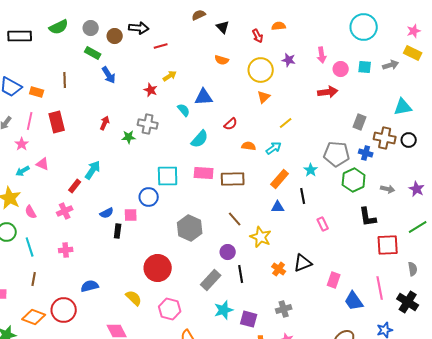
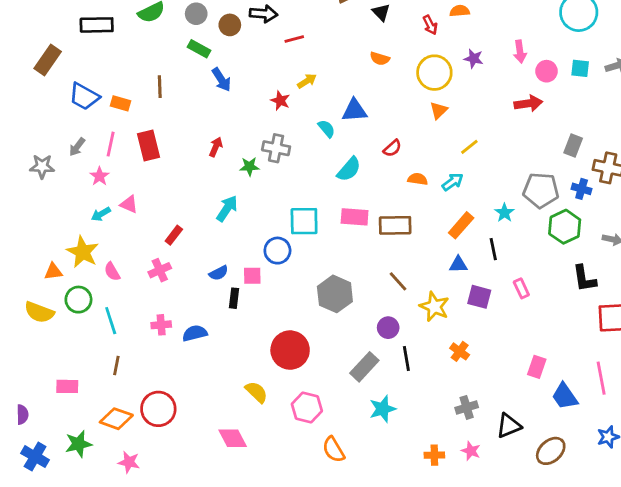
cyan arrow: (93, 170) -> (227, 209), moved
black triangle: (303, 263) -> (509, 426), moved
blue semicircle: (90, 286) -> (195, 333), moved
purple square: (249, 319) -> (479, 297), moved

